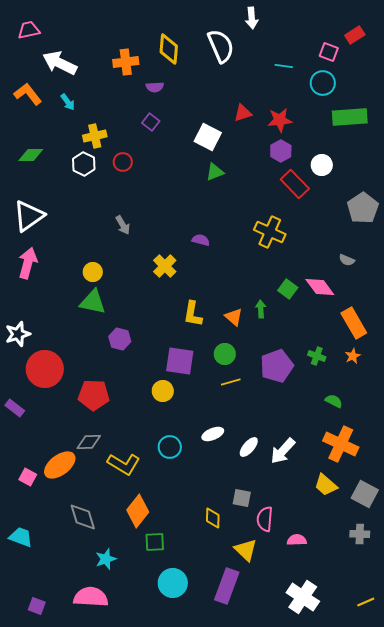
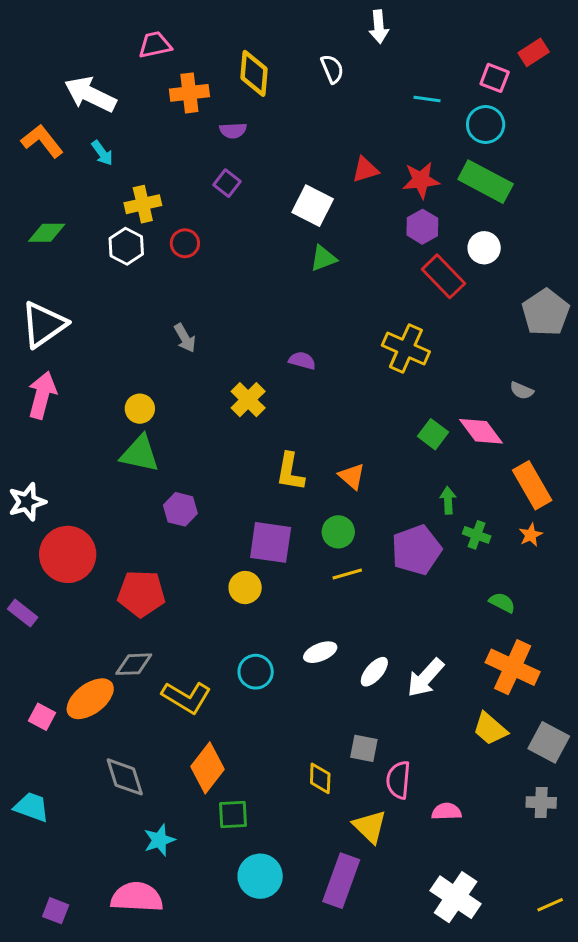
pink trapezoid: (29, 30) -> (155, 45), moved
white semicircle: (221, 46) -> (332, 69), size x0.6
green rectangle: (350, 117) -> (486, 182), moved, turned 32
green arrow: (261, 309) -> (448, 500), moved

